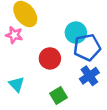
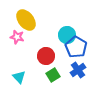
blue pentagon: (87, 47) -> (76, 47), turned -30
green square: (59, 95) -> (53, 75), moved

